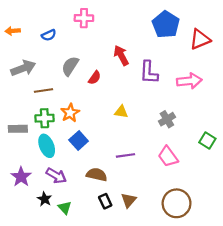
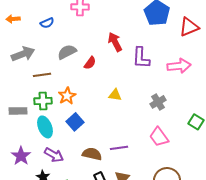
gray semicircle: (70, 66) -> (67, 52), turned 30
purple line: (125, 155) -> (119, 148), moved

